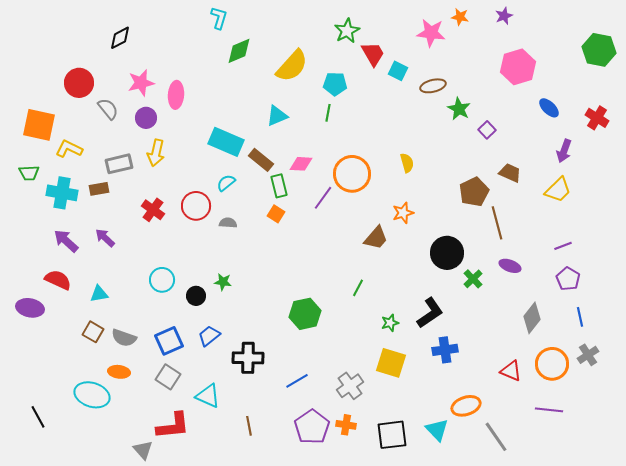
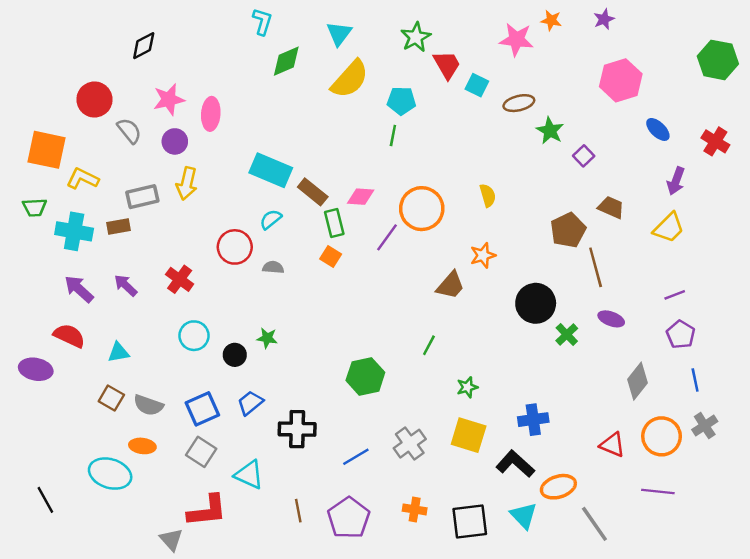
cyan triangle: (277, 116) -> (339, 34), moved, turned -30
red cross: (153, 210) -> (180, 279), moved
black L-shape: (430, 313) -> (515, 464), moved, turned -104
gray cross: (350, 386) -> (410, 444), moved
purple pentagon: (312, 427) -> (349, 518), moved

